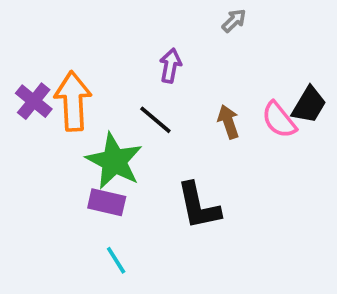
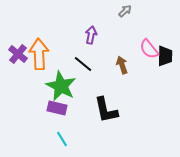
black trapezoid: (309, 105) -> (165, 56), turned -30
pink semicircle: (279, 120) -> (149, 49), moved

